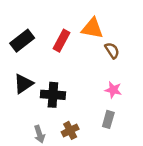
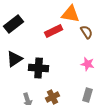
red rectangle: (62, 41) -> (54, 31), moved, turned 36
gray rectangle: (108, 119) -> (88, 95), moved

